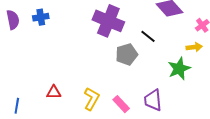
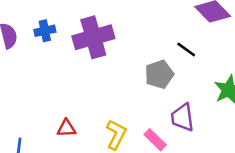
purple cross: (108, 21) -> (93, 37), moved, turned -36
purple trapezoid: (153, 100) -> (182, 117), moved

